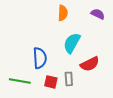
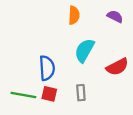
red semicircle: (90, 64) -> (117, 67), moved
red square: (51, 82) -> (49, 94), moved

